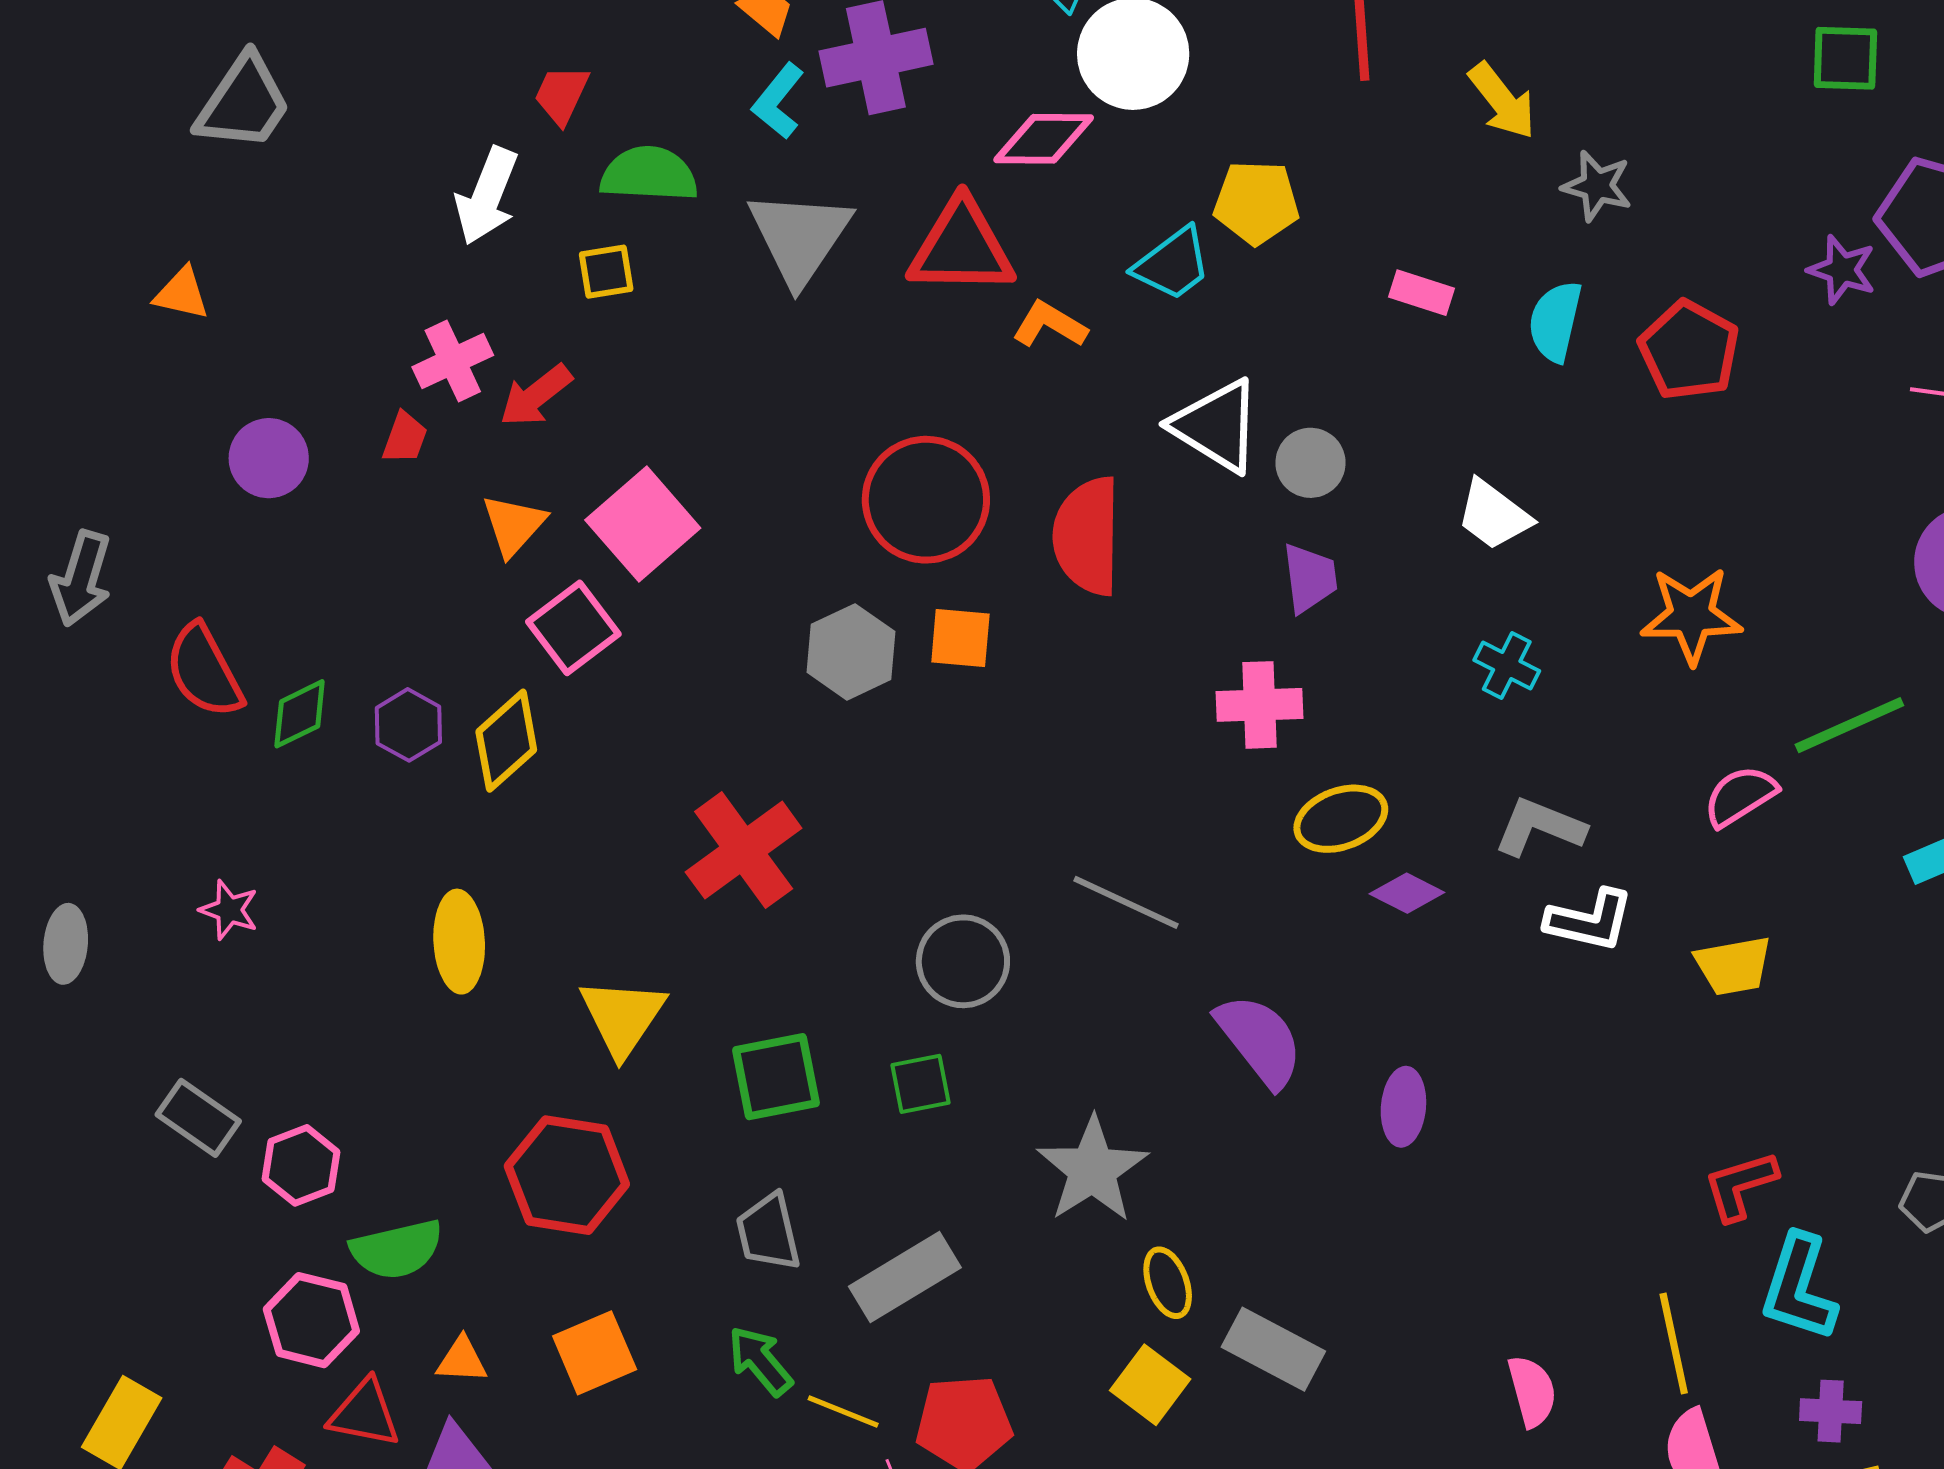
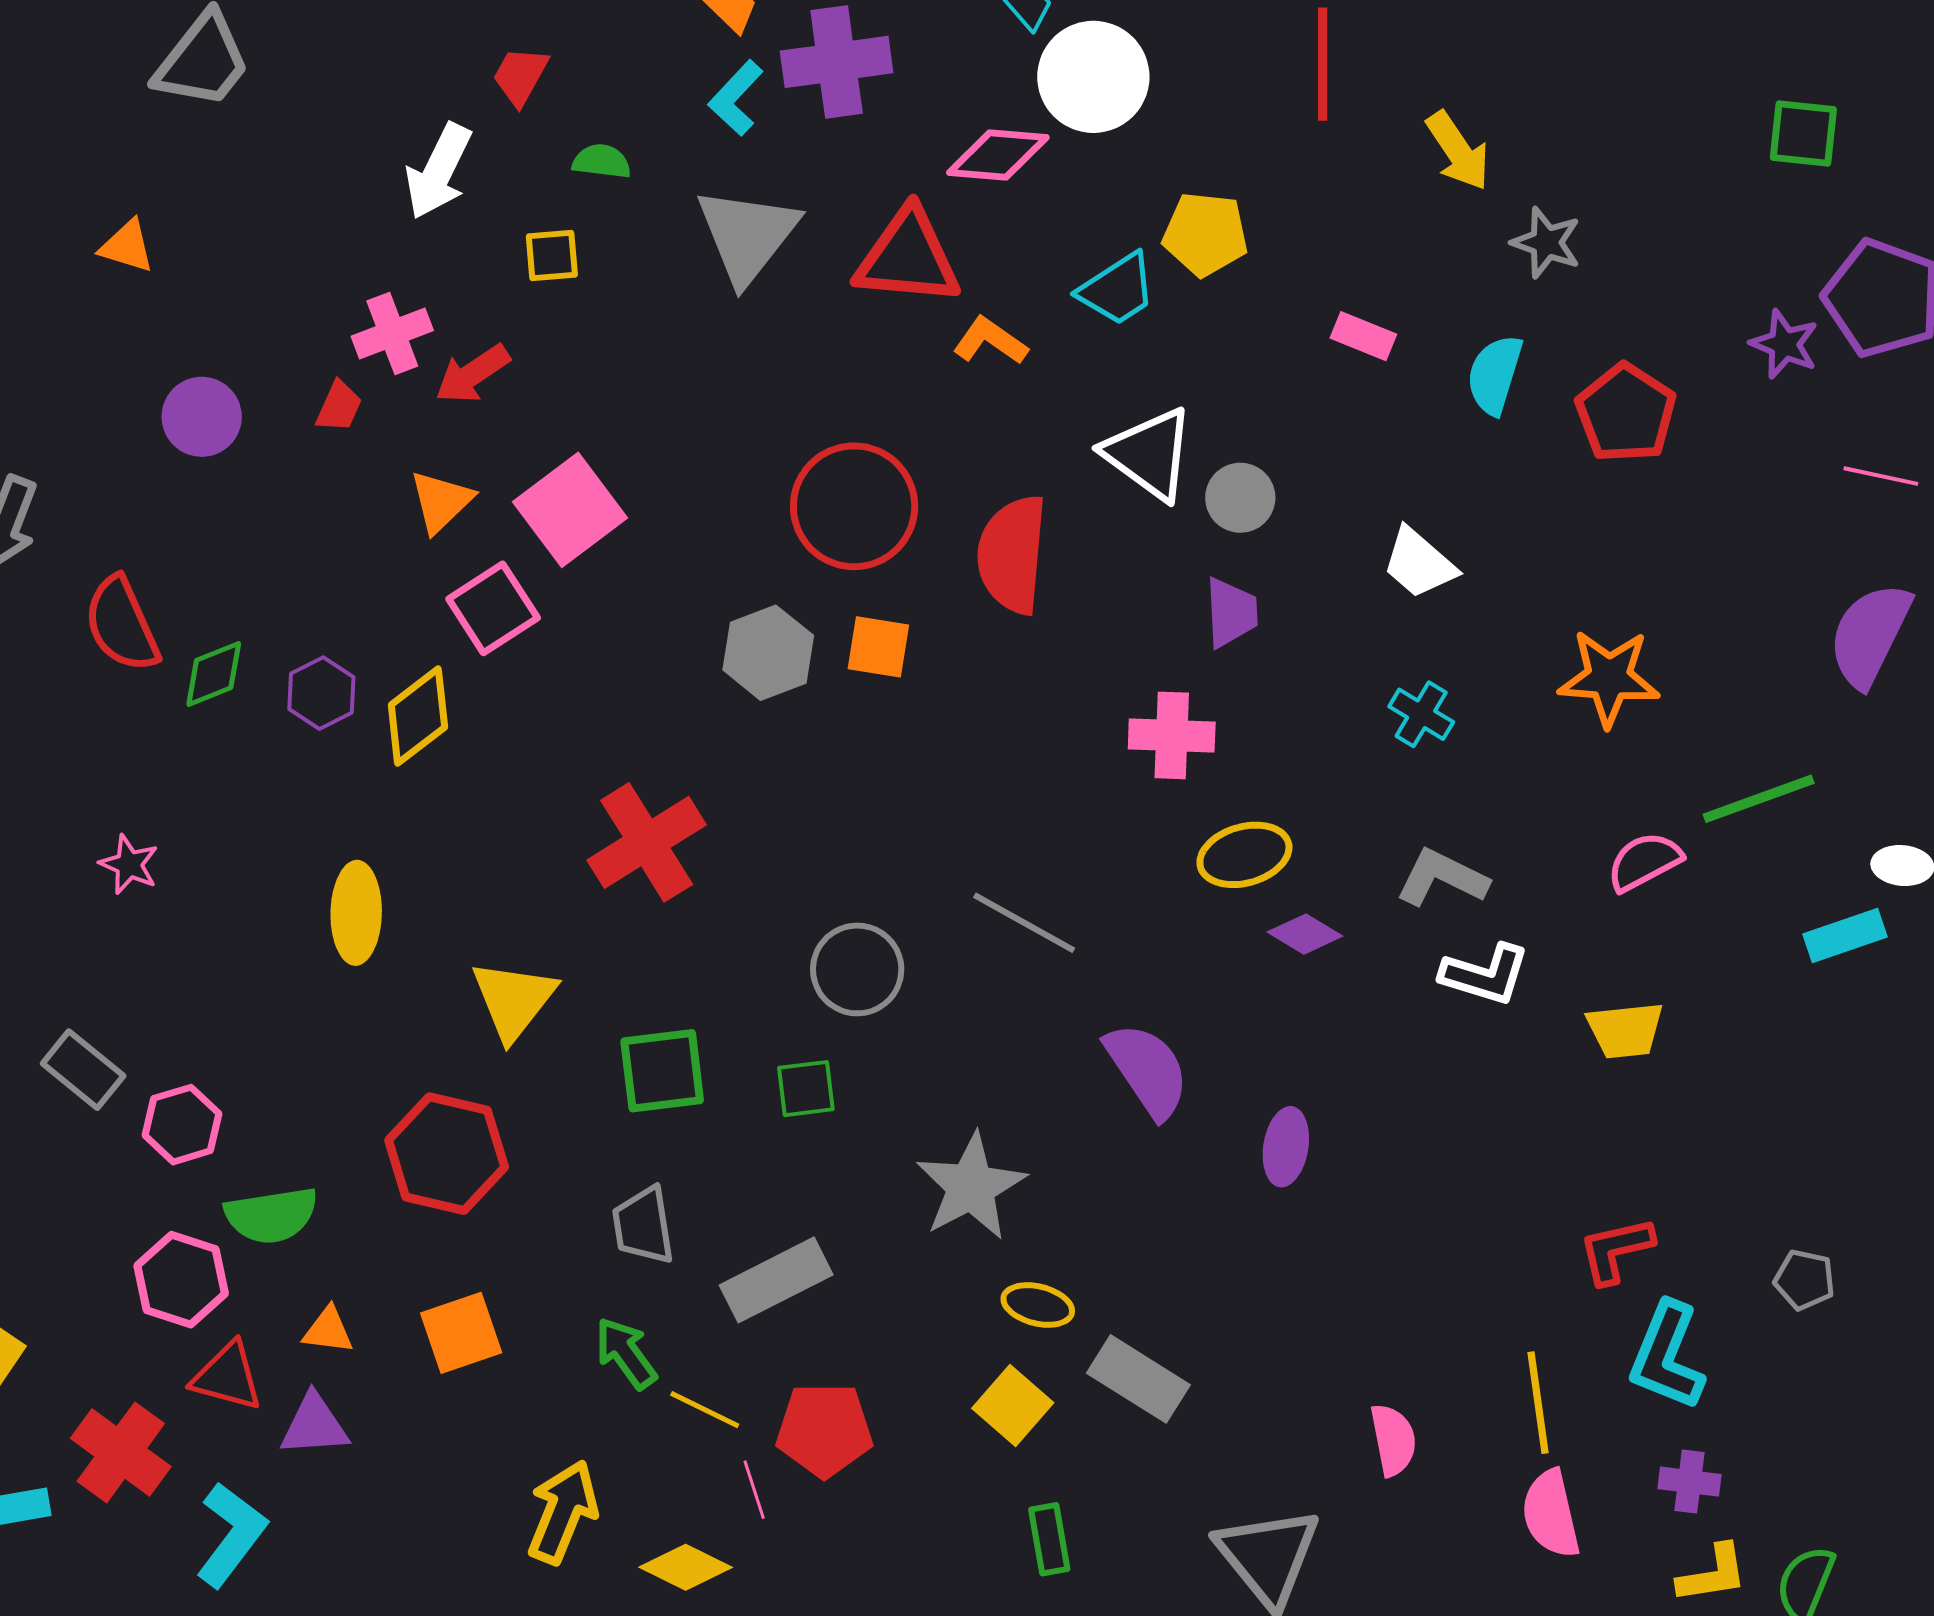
green semicircle: (649, 174) -> (602, 161), size x0.6
yellow ellipse: (1168, 1283) -> (1038, 1305), turned -60

